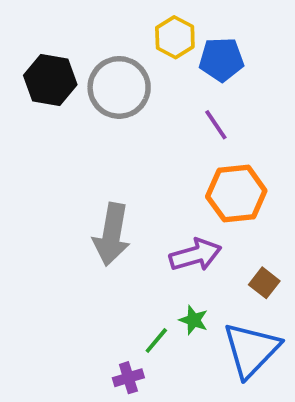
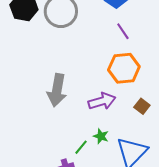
purple line: (216, 125) -> (123, 31), moved
brown square: (264, 283) -> (142, 106), moved

